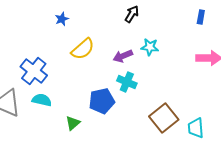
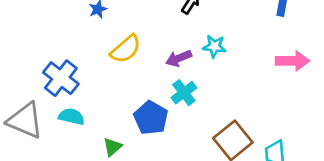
cyan cross: (127, 82) -> (184, 93), turned 30
blue pentagon: (102, 101) -> (151, 118), turned -30

